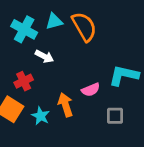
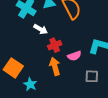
red cross: (24, 81) -> (55, 45), moved
cyan star: (40, 116) -> (30, 84), moved

